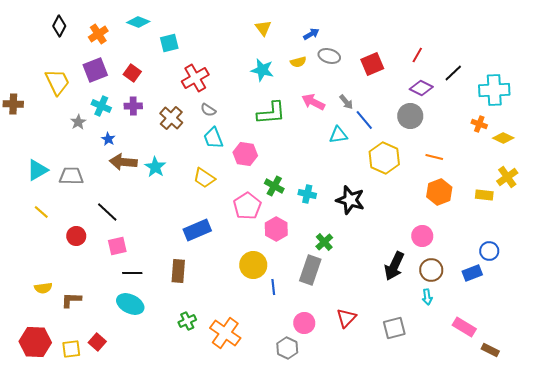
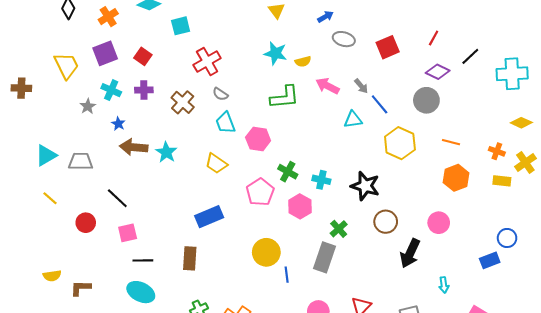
yellow semicircle: (298, 62) -> (303, 61), moved
orange cross: (479, 124) -> (497, 151), moved
pink hexagon: (276, 229) -> (300, 206), moved
brown circle: (431, 270) -> (386, 222), moved

